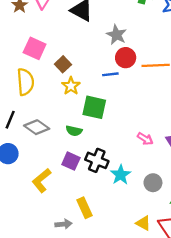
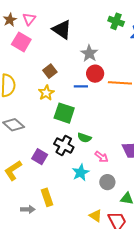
pink square: (35, 48) -> (21, 42), moved
brown square: (63, 64) -> (50, 71), moved
green semicircle: (74, 131) -> (84, 138), moved
pink arrow: (145, 139) -> (101, 157), moved
black cross: (97, 160) -> (64, 145), moved

